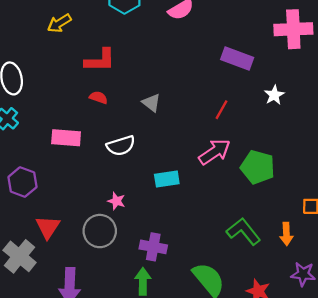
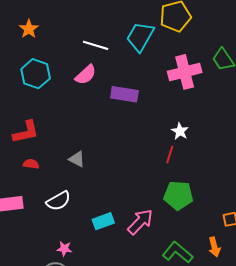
purple rectangle: (237, 58) -> (124, 94), moved
red line: (222, 110) -> (170, 155), moved
pink arrow: (215, 152) -> (140, 222), moved

